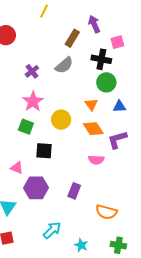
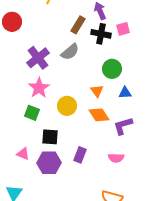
black cross: (101, 59) -> (101, 34), moved
purple cross: (32, 71) -> (38, 58), size x1.6
pink semicircle: (96, 160) -> (116, 158), moved
purple hexagon: (36, 188) -> (49, 163), moved
purple rectangle: (74, 191) -> (80, 155), moved

